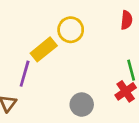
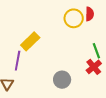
yellow circle: (71, 30) -> (74, 18), moved

